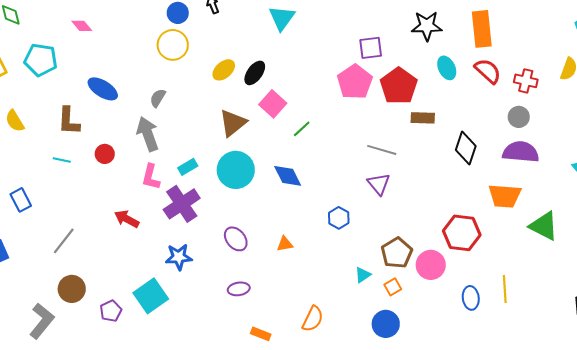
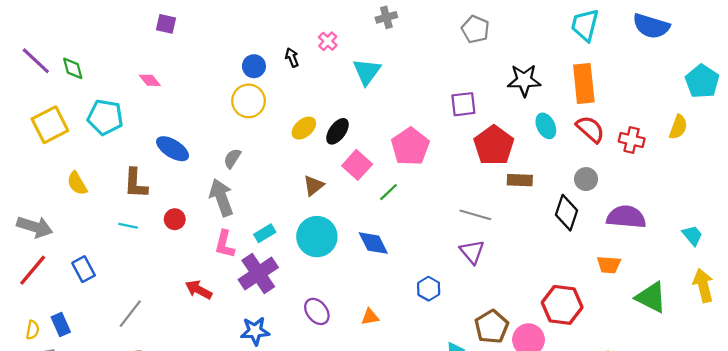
pink pentagon: (355, 82) -> (410, 147), moved
gray circle: (519, 117) -> (586, 179), moved
brown triangle: (233, 123) -> (314, 186), size x0.7
orange trapezoid: (505, 196) -> (609, 265), size x0.7

